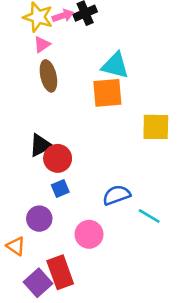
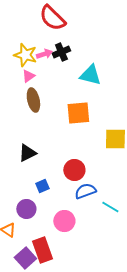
cyan triangle: (115, 65) -> (90, 75), moved
red circle: (58, 158) -> (74, 170), moved

